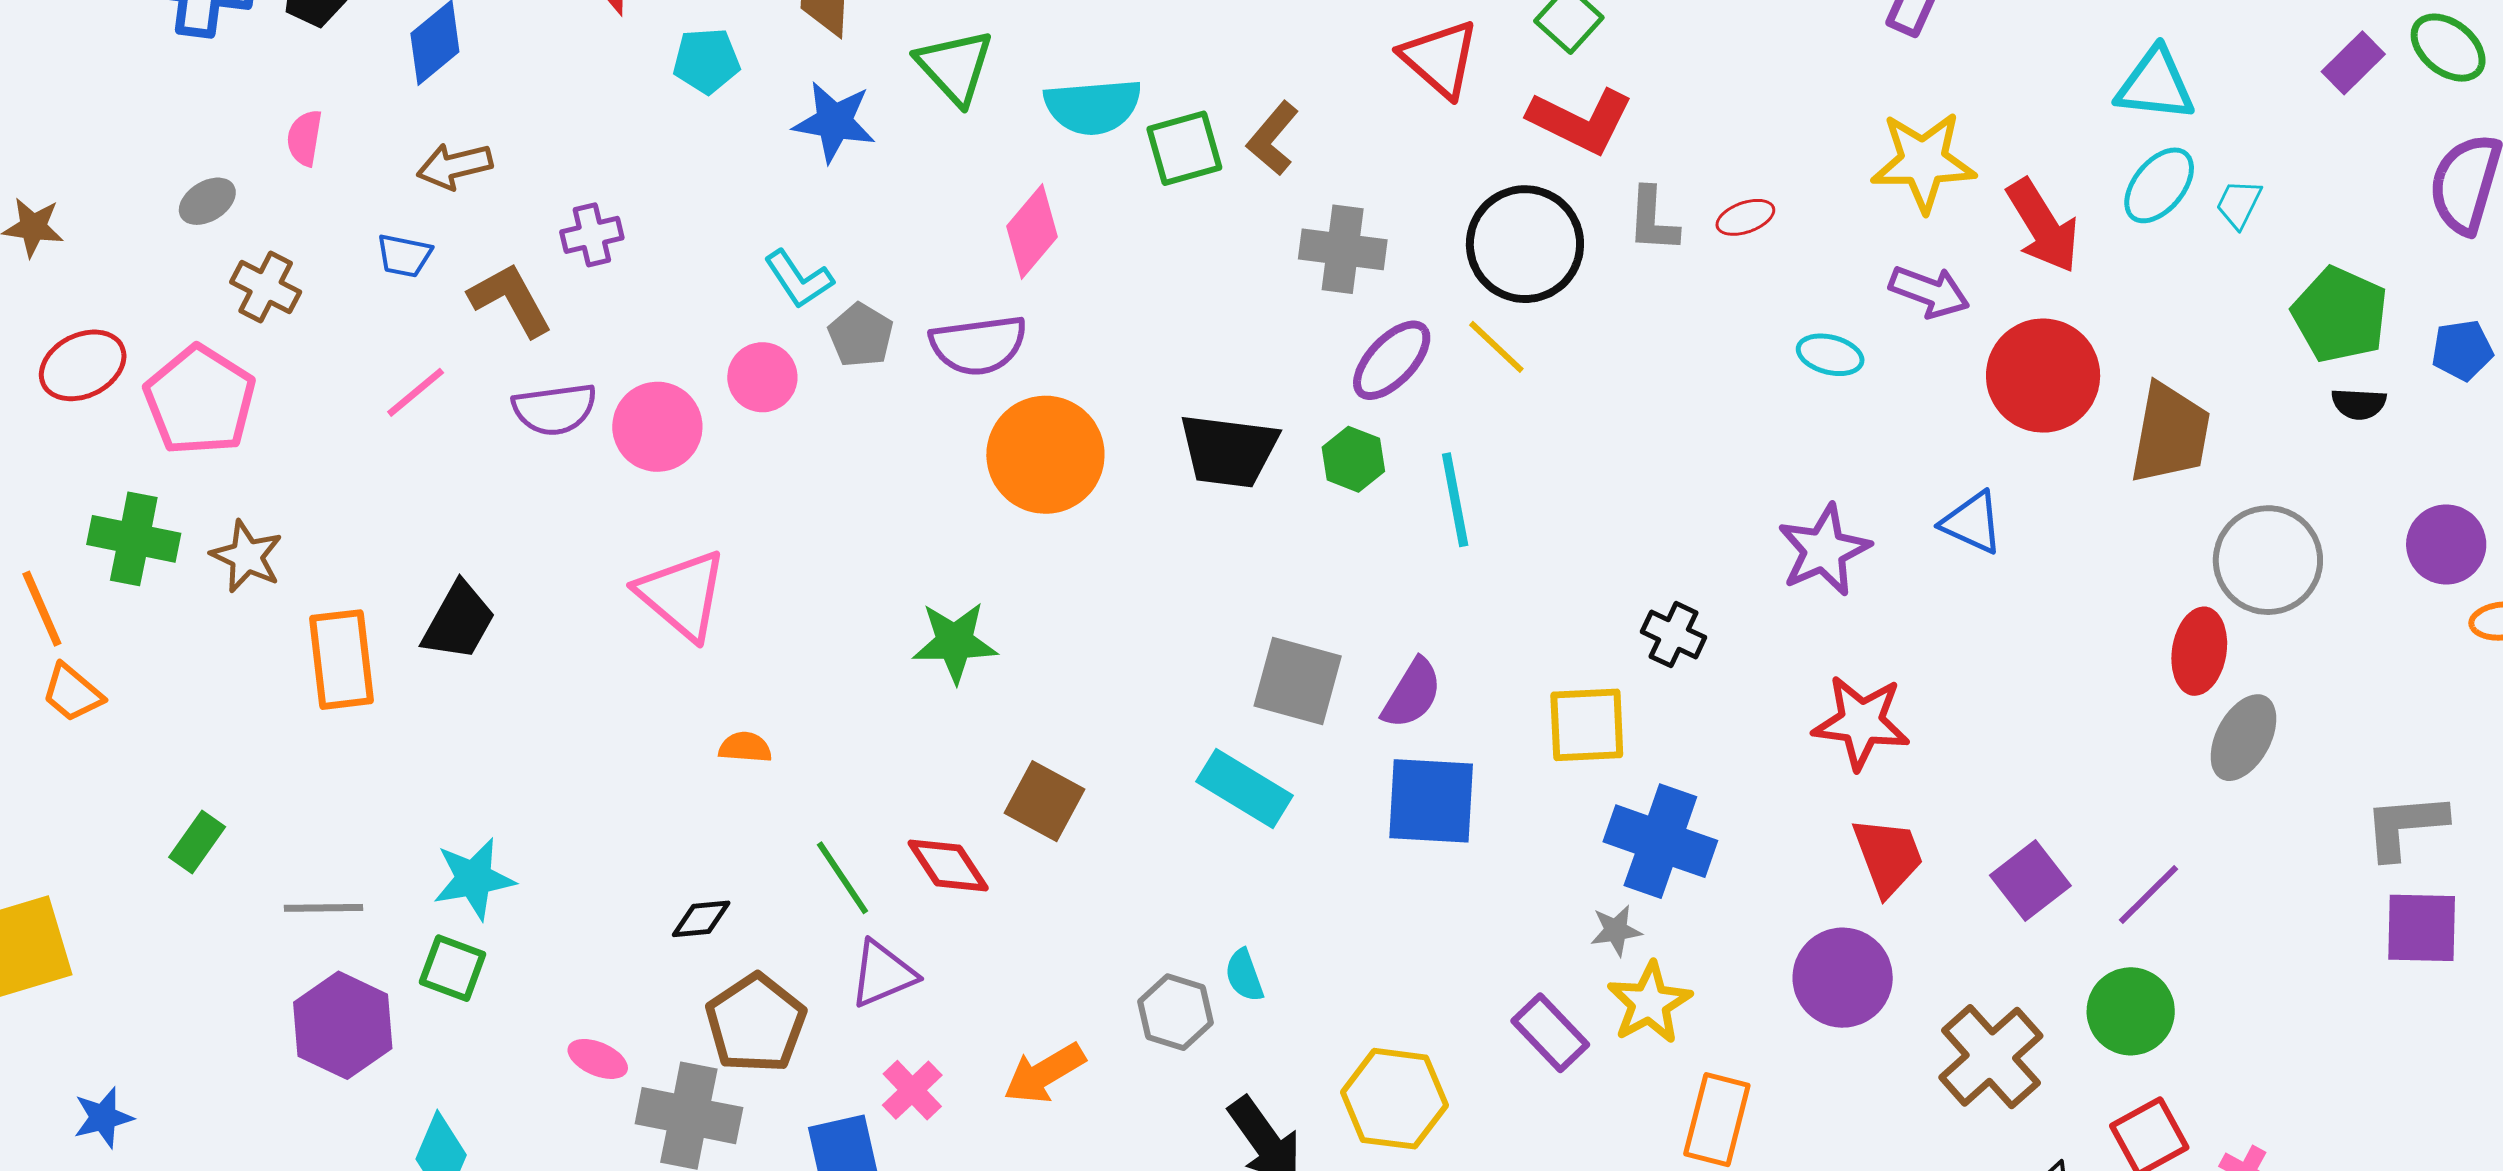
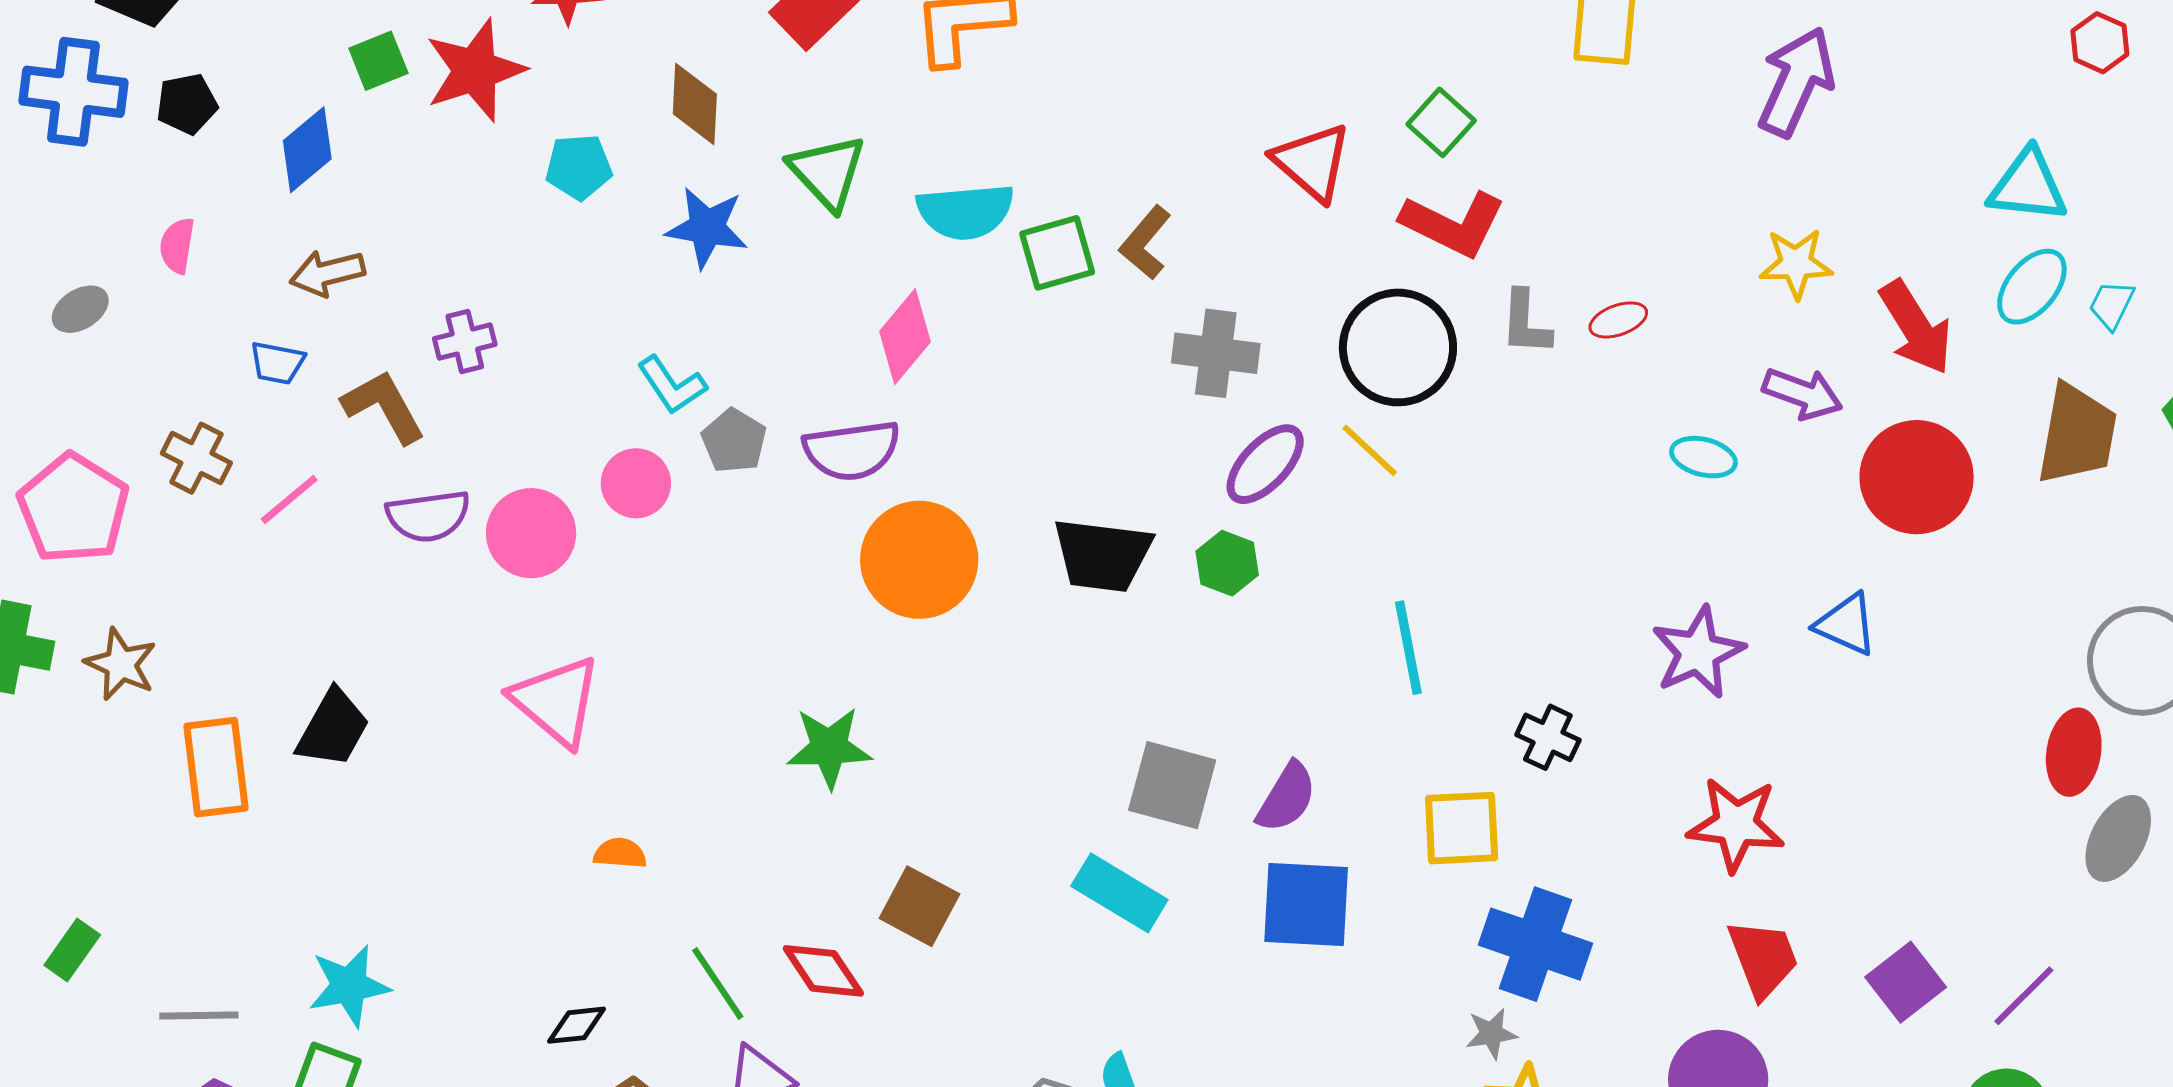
yellow star: (1923, 162) -> (1796, 264), size x0.7
brown cross: (266, 287) -> (196, 458), moved
brown trapezoid: (2170, 434) -> (2077, 434), moved
cyan line: (1455, 500) -> (1408, 648), moved

